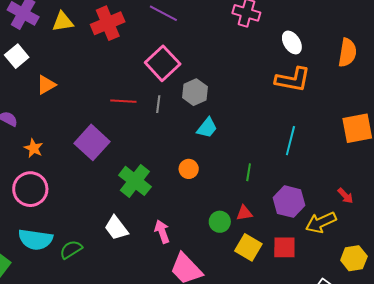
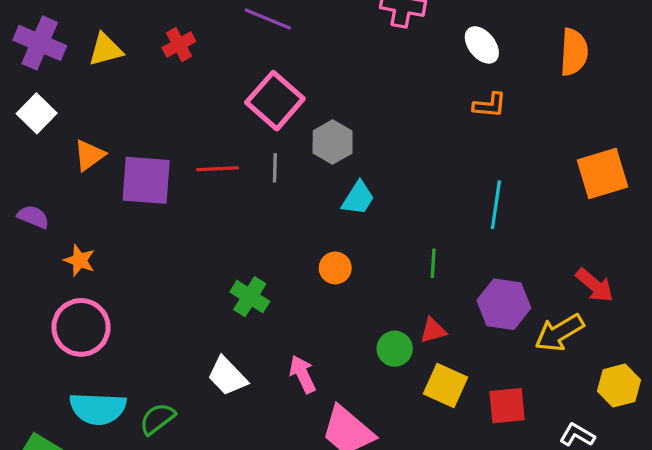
red cross: (108, 23) -> (179, 45), size x0.6
orange L-shape: (293, 80) -> (490, 105), size x0.6
purple square: (92, 142) -> (146, 180), moved, turned -32
green cross: (135, 181) -> (250, 297), size x0.7
red arrow: (345, 196) -> (595, 285), size x1.4
red square: (284, 247) -> (507, 406), moved

